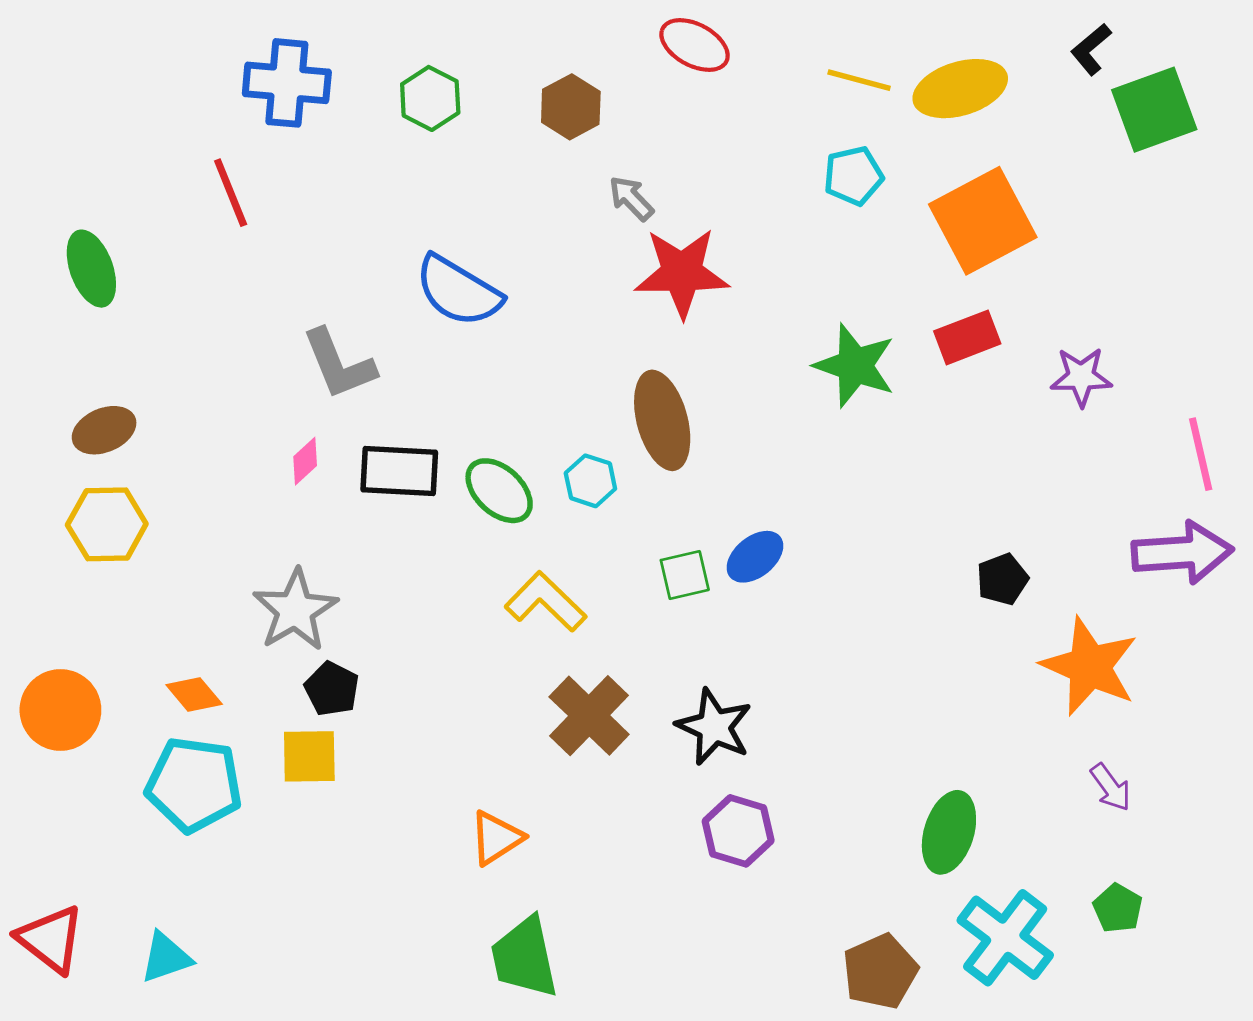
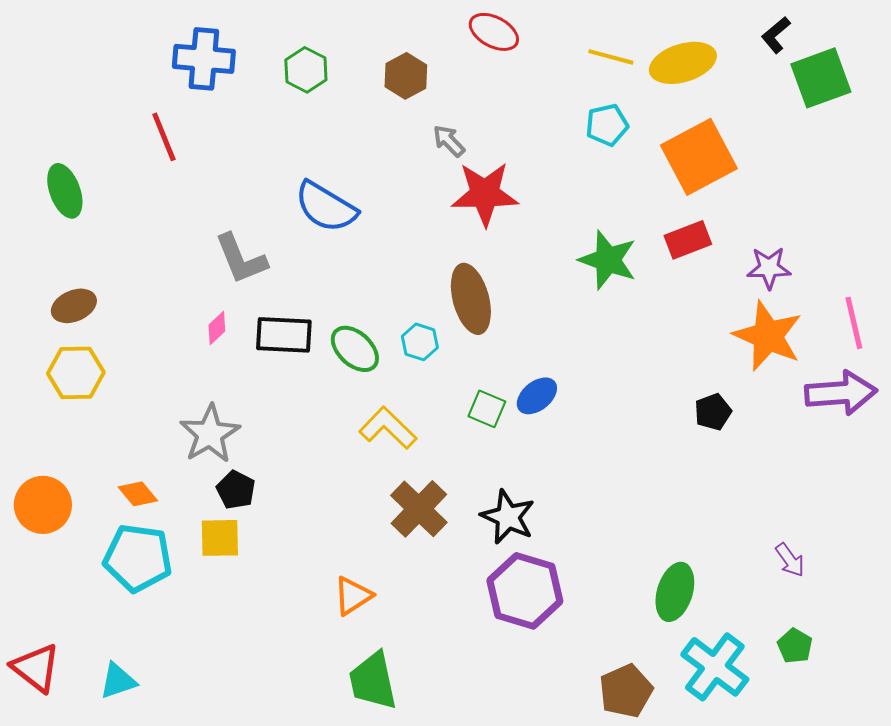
green square: (685, 575) -> (487, 409), turned 36
orange star: (1090, 666) -> (768, 336), moved
purple hexagon: (738, 831) -> (525, 591), size x1.5

